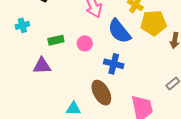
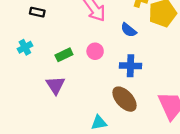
blue semicircle: (119, 31) -> (129, 30), size x0.6
purple triangle: (42, 66) -> (55, 85), turned -48

